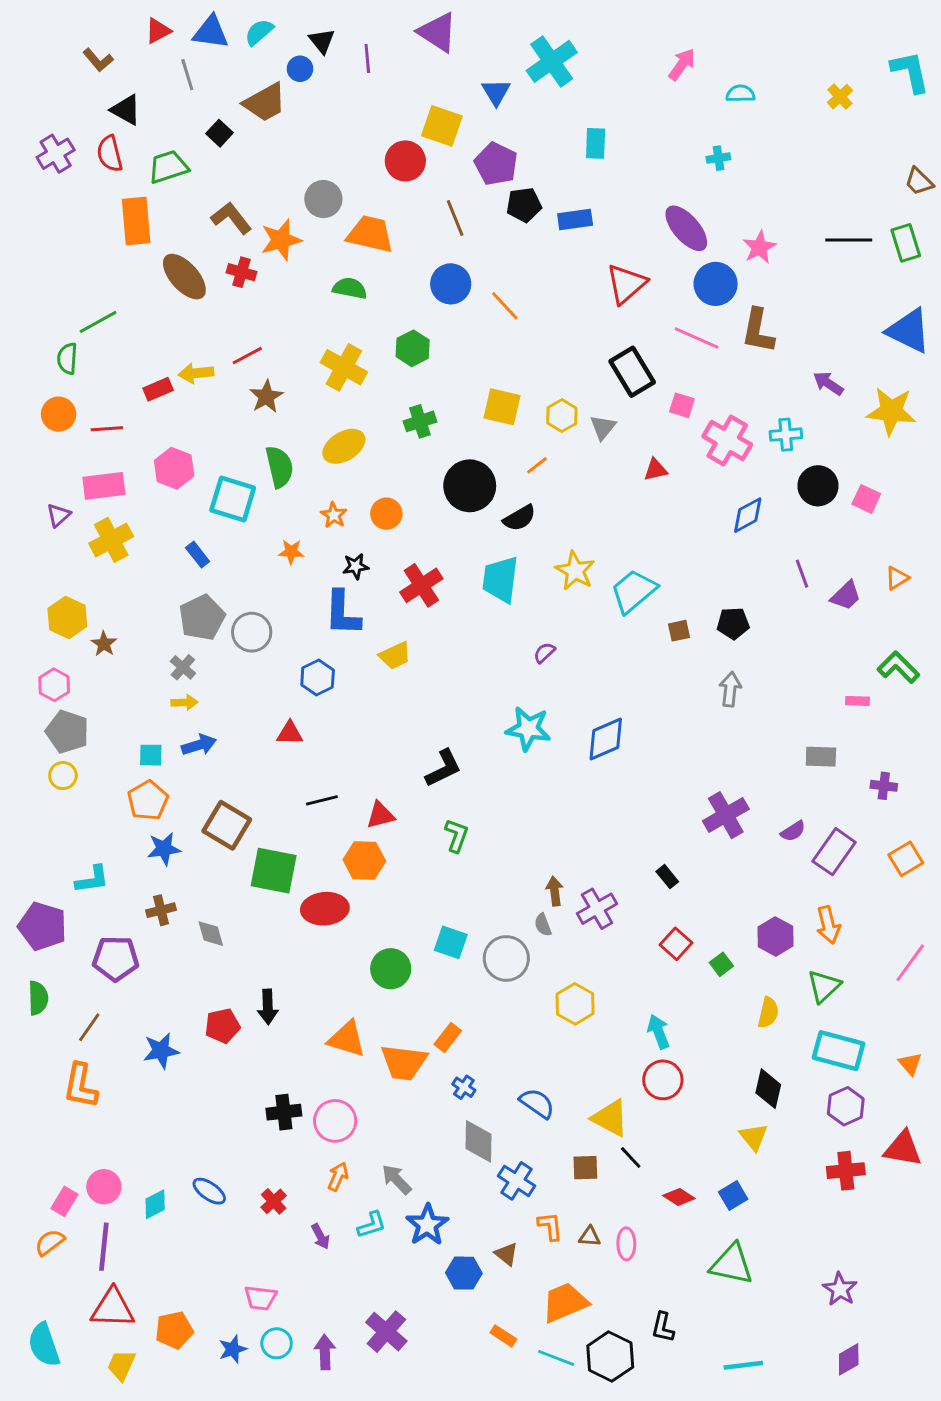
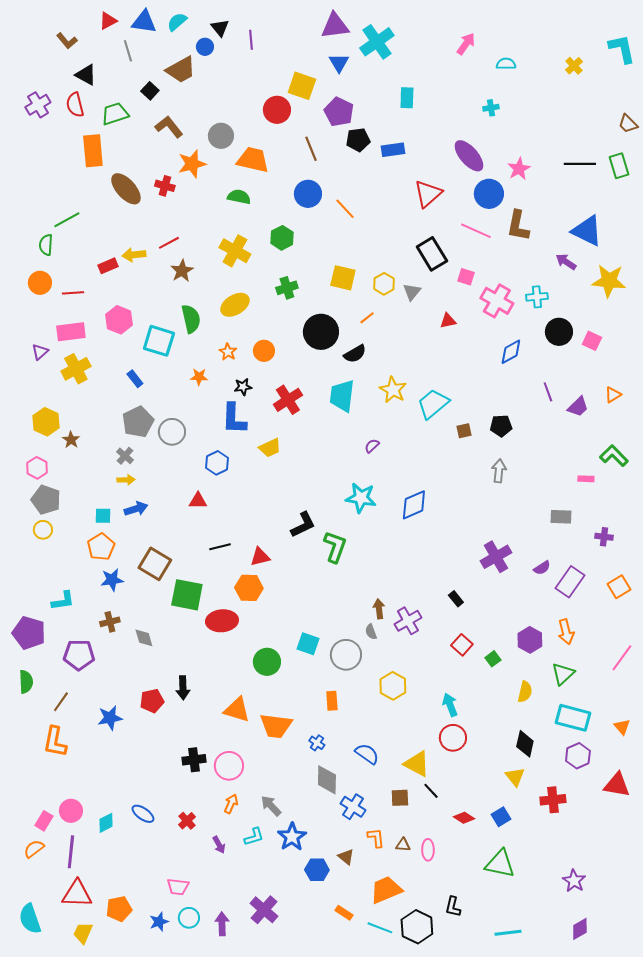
purple triangle: (438, 32) -> (335, 26), moved, turned -40
brown L-shape: (231, 218) -> (169, 127), moved
blue triangle: (909, 331) -> (587, 231), moved
green L-shape: (457, 836) -> (335, 547), moved, size x1.4
orange rectangle: (448, 1037) -> (332, 701), moved, turned -42
red cross: (846, 1171) -> (553, 800), moved

